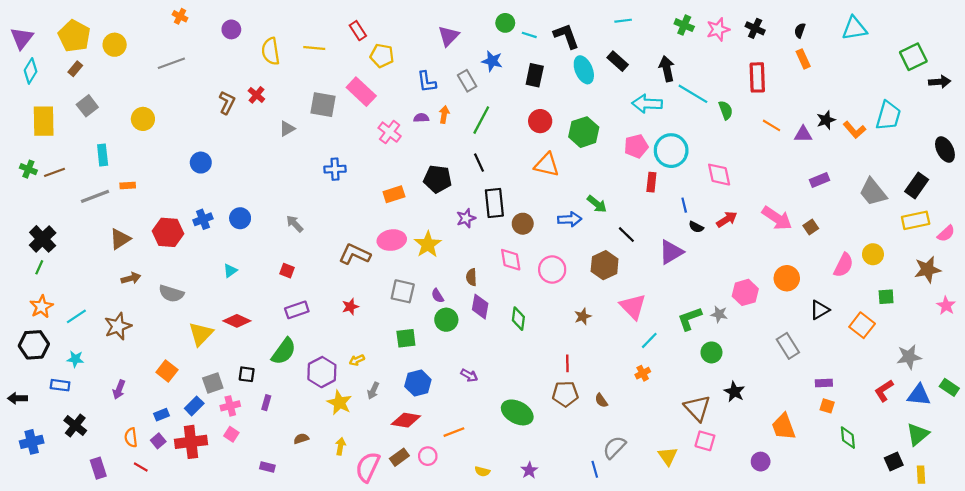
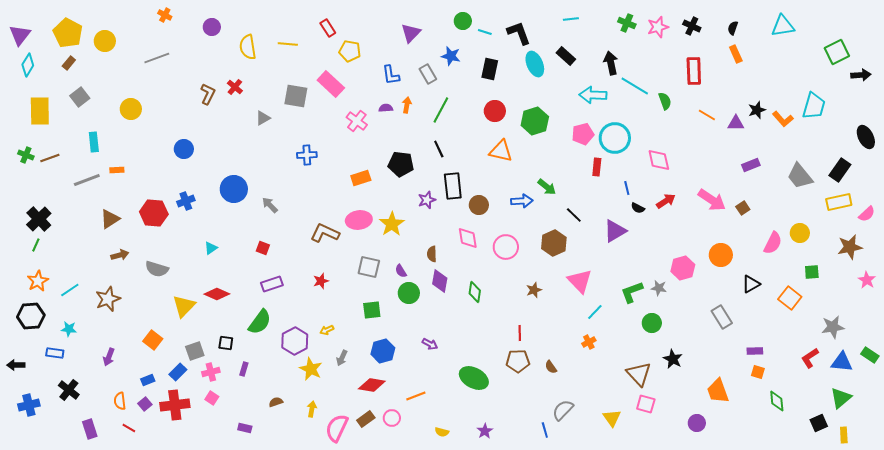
blue circle: (240, 218) -> (234, 189), moved, size x1.4

